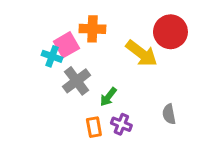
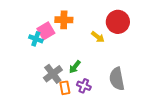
yellow arrow: (142, 53) -> (98, 37), size x0.6
gray cross: (77, 81) -> (53, 74), moved
gray semicircle: (169, 114) -> (117, 79), size x1.6

